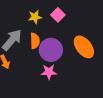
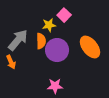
yellow star: (35, 17) -> (49, 25), moved
pink star: (49, 72) -> (55, 86), moved

